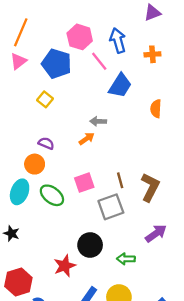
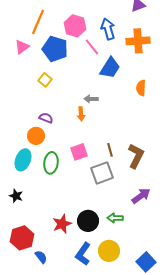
orange line: (21, 32) -> (38, 22), moved
orange cross: (152, 54) -> (138, 41), size x1.6
orange arrow: (87, 139) -> (81, 114), turned 120
green ellipse: (52, 195) -> (51, 163), turned 60
black circle: (90, 245) -> (88, 221), moved

